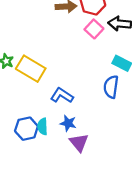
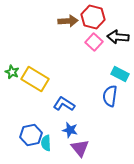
cyan semicircle: (43, 126) -> (46, 143), moved

